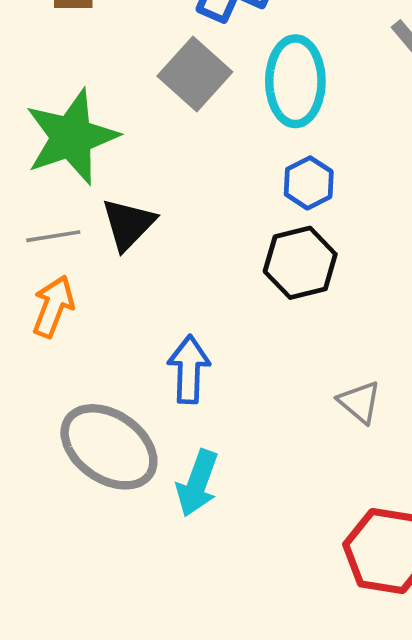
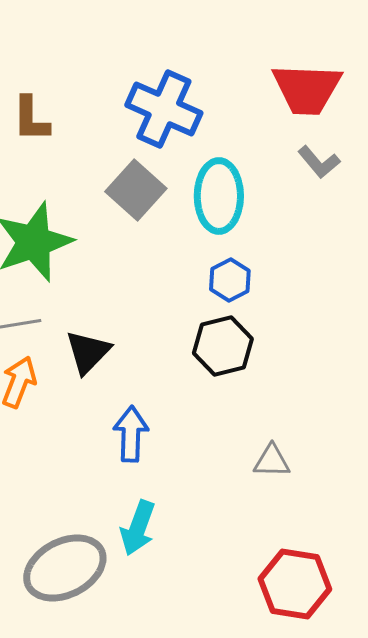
black triangle: (128, 224) -> (88, 352), moved
gray triangle: (360, 402) -> (272, 461), turned -39
gray ellipse: (109, 447) -> (65, 568), moved, turned -62

